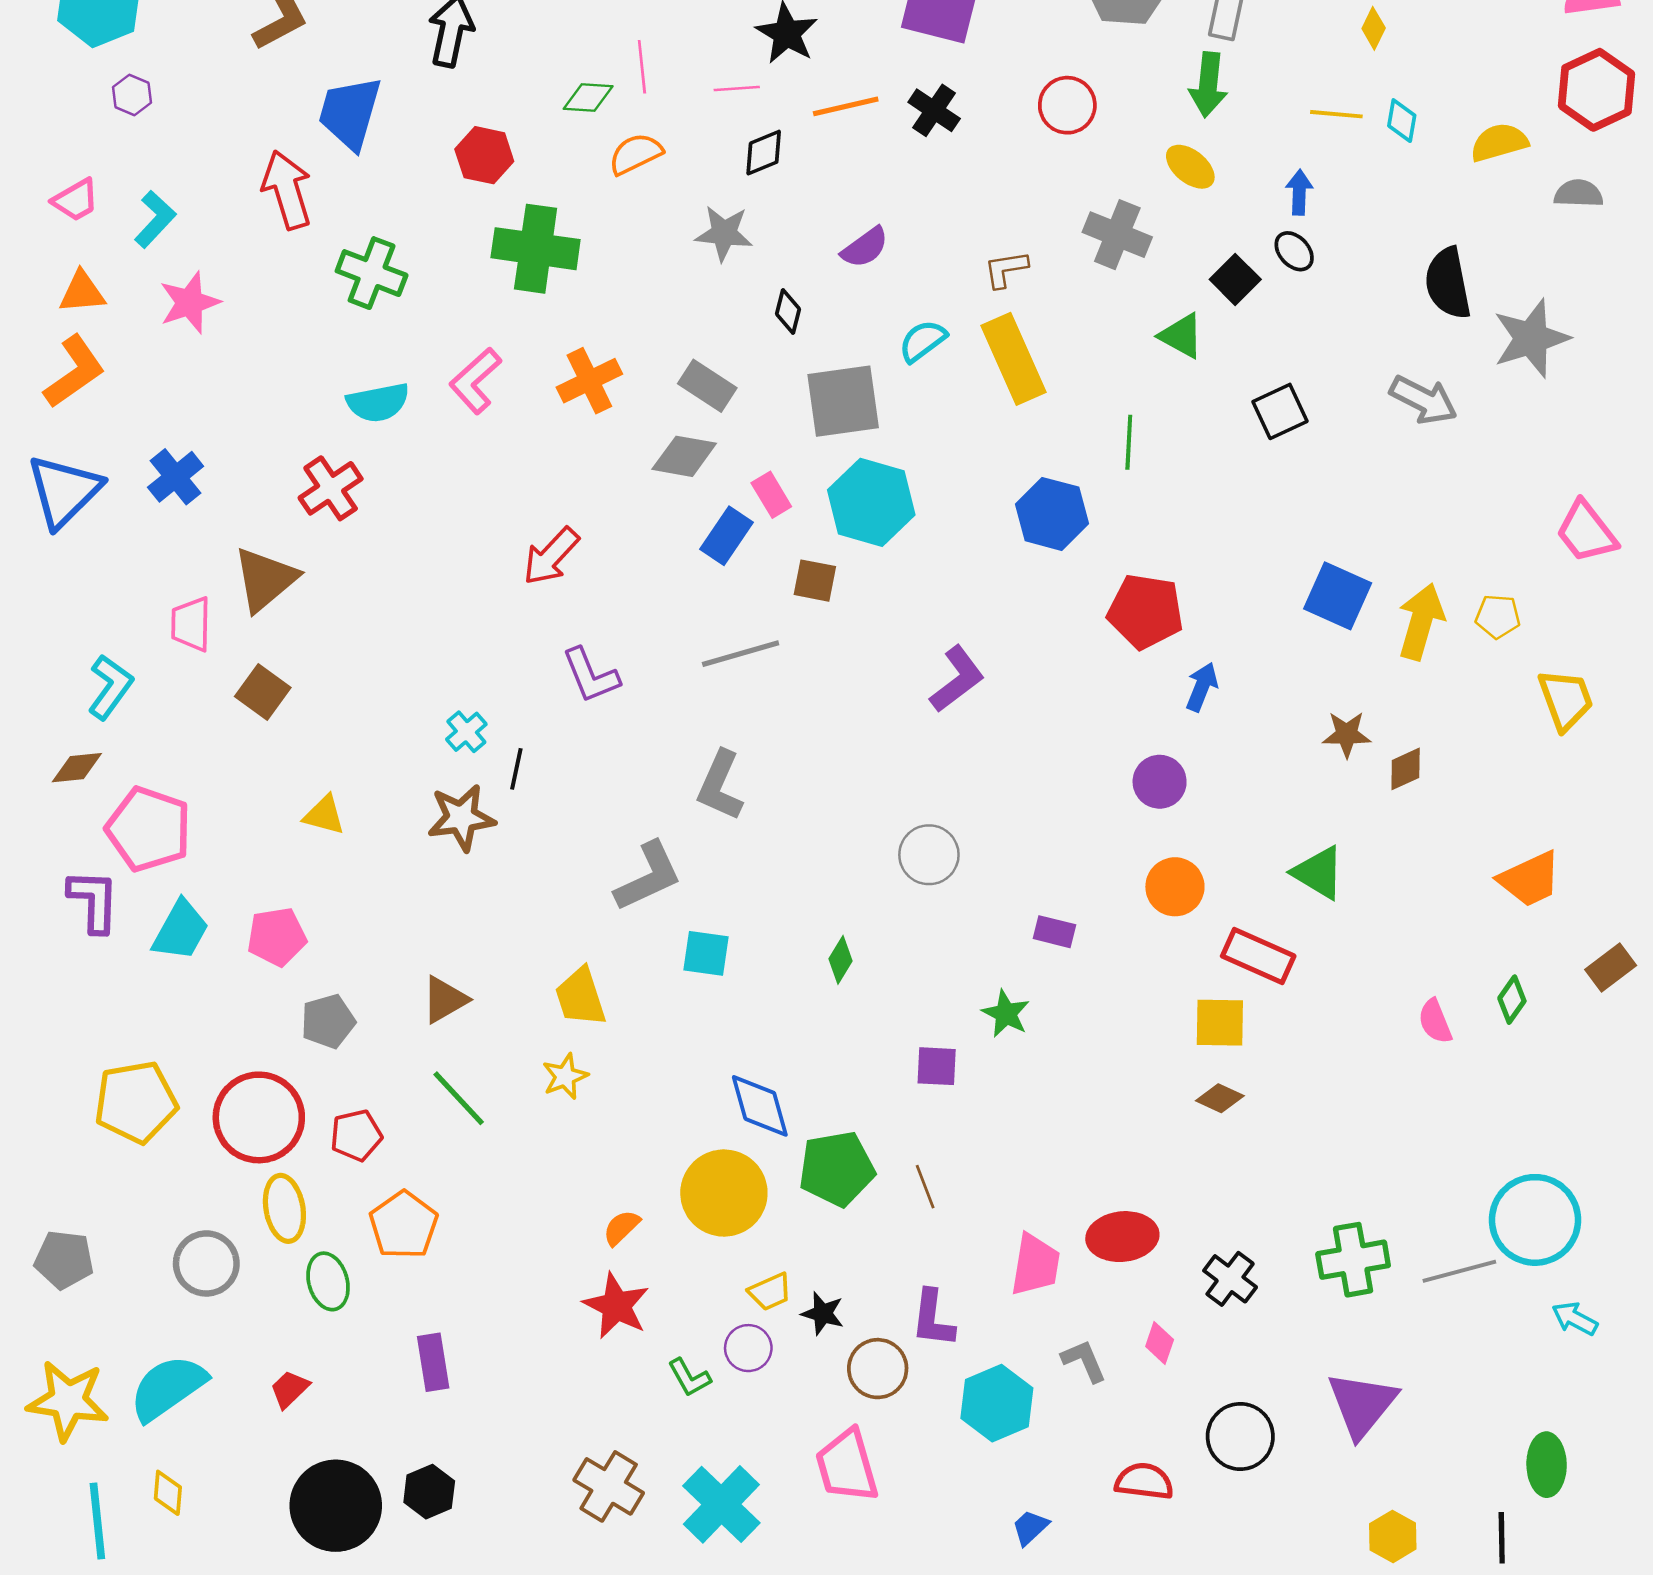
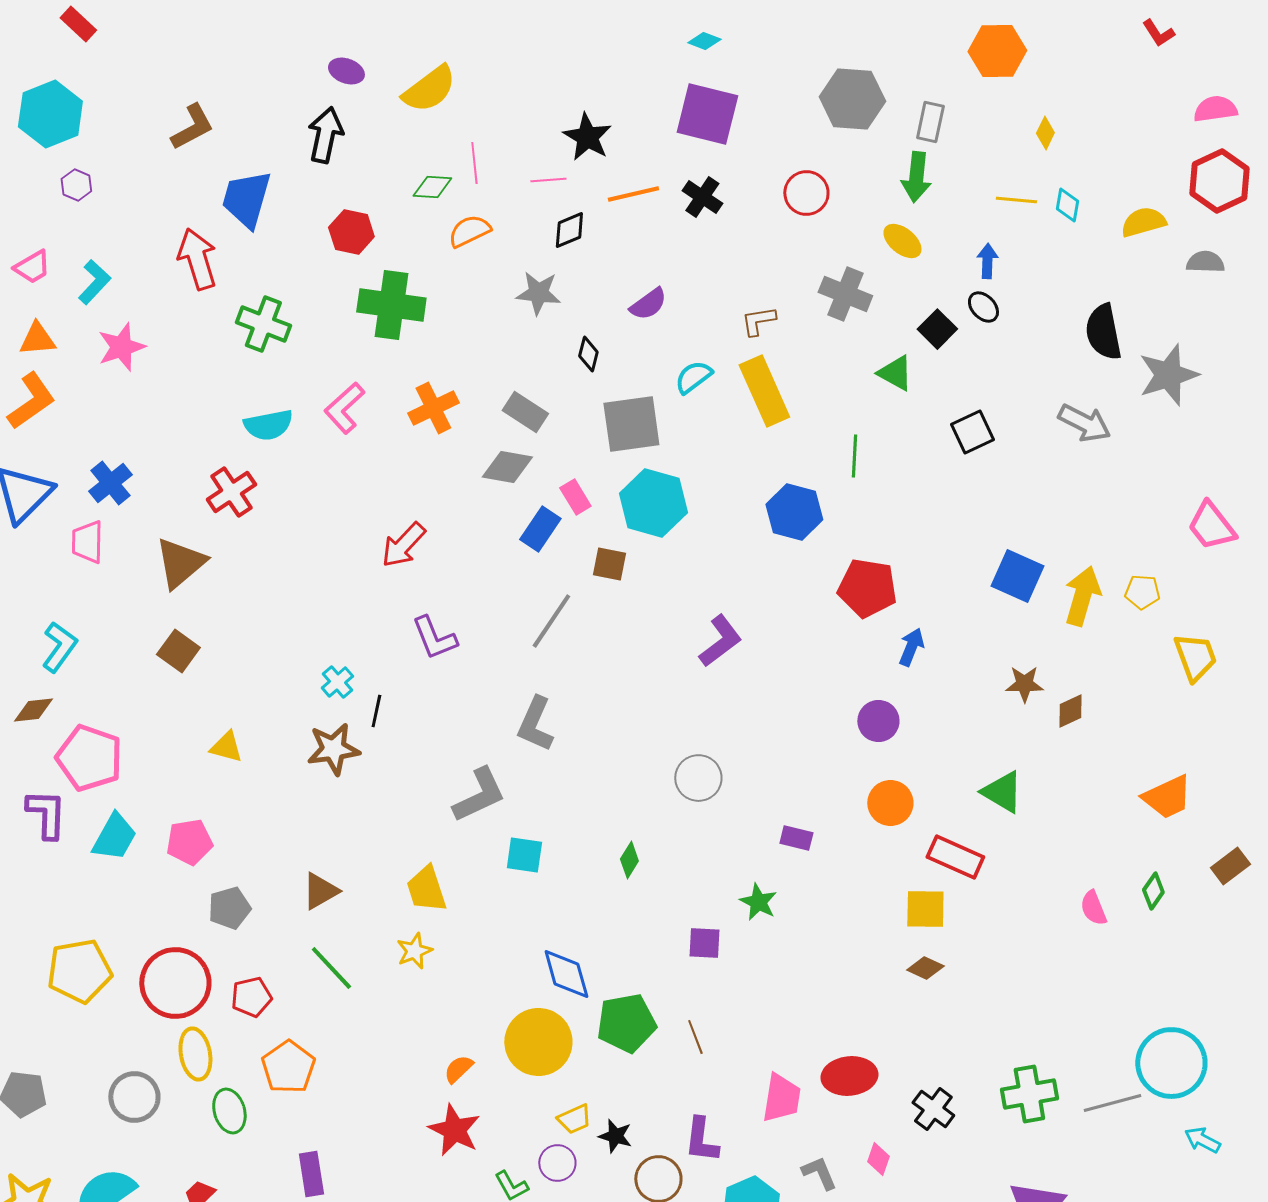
pink trapezoid: (191, 624) -> (87, 542), moved
gray line: (741, 654) -> (551, 621), turned -40

